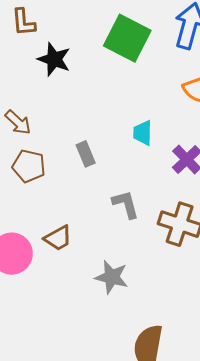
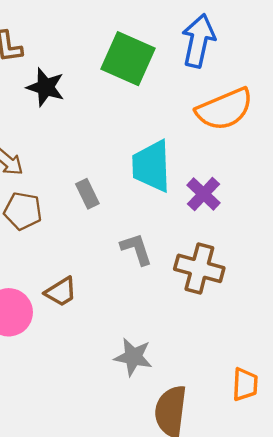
cyan trapezoid: (143, 133) -> (151, 166), size x1.8
gray star: (112, 277) -> (133, 357), moved

